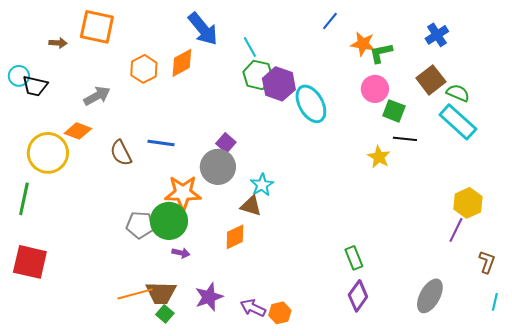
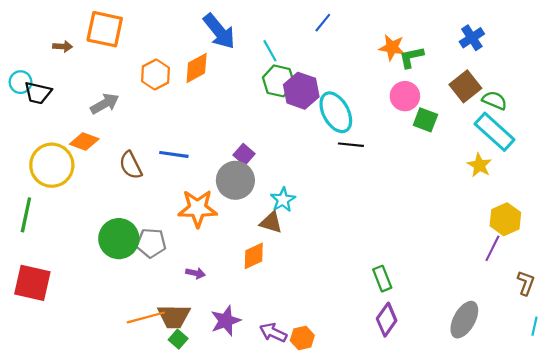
blue line: (330, 21) -> (323, 23), moved
black line: (405, 139) -> (351, 145), moved
yellow star: (379, 157) -> (479, 165), moved
green circle: (169, 221) -> (119, 239), moved

